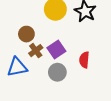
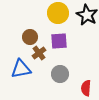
purple square: (56, 50) -> (59, 41), moved, turned 30
red semicircle: (84, 60) -> (86, 88), moved

